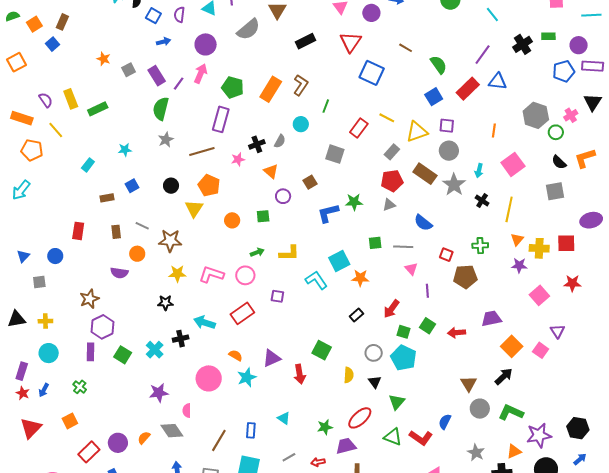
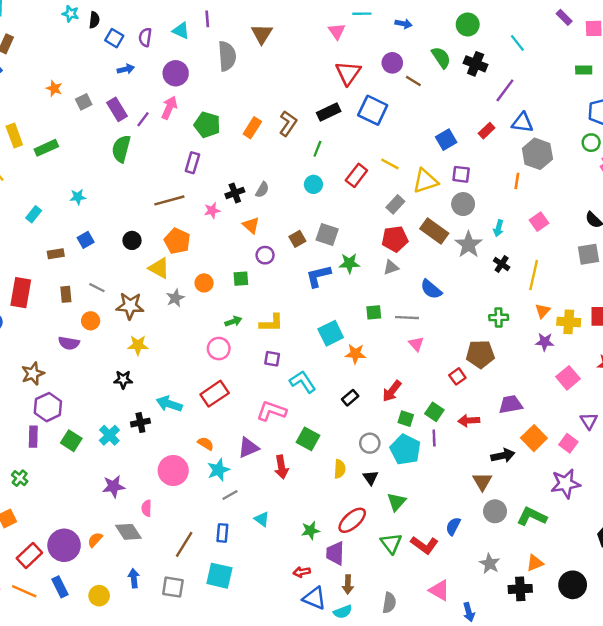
purple circle: (371, 13) -> (392, 63), moved
gray semicircle: (248, 29) -> (227, 56), turned -55
black rectangle: (305, 41) -> (329, 112), moved
black cross: (523, 44) -> (476, 64), moved, turned -36
green semicircle: (439, 65) -> (441, 57), moved
orange rectangle: (271, 89) -> (252, 128), size x0.7
red rectangle: (468, 89) -> (487, 131), size x0.6
gray hexagon: (536, 115) -> (537, 154), moved
purple rectangle: (221, 119) -> (192, 163), size x0.7
cyan circle: (301, 124) -> (313, 184), moved
green circle: (556, 132) -> (591, 143), moved
gray star: (166, 140) -> (175, 298), moved
gray square: (335, 154) -> (327, 235), moved
pink square: (513, 164) -> (539, 222), size x0.7
yellow triangle: (194, 209) -> (159, 268), turned -36
red rectangle: (78, 231) -> (21, 293), size x1.4
red square: (446, 255) -> (457, 376), moved, turned 32
pink L-shape: (211, 274) -> (271, 411), moved
cyan L-shape: (316, 280) -> (303, 382), moved
purple line: (427, 291) -> (434, 438), moved
purple square: (277, 296) -> (272, 359), moved
black arrow: (504, 376) -> (503, 455), moved, turned 30
purple star: (539, 435) -> (566, 484), moved
green triangle: (393, 437) -> (391, 543), turned 30
purple circle: (118, 443) -> (64, 545), size x1.4
purple trapezoid: (346, 446) -> (335, 553), turned -75
gray line: (289, 457) -> (230, 495), moved

